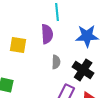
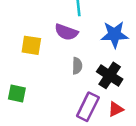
purple semicircle: (47, 34) -> (66, 32), turned 114

